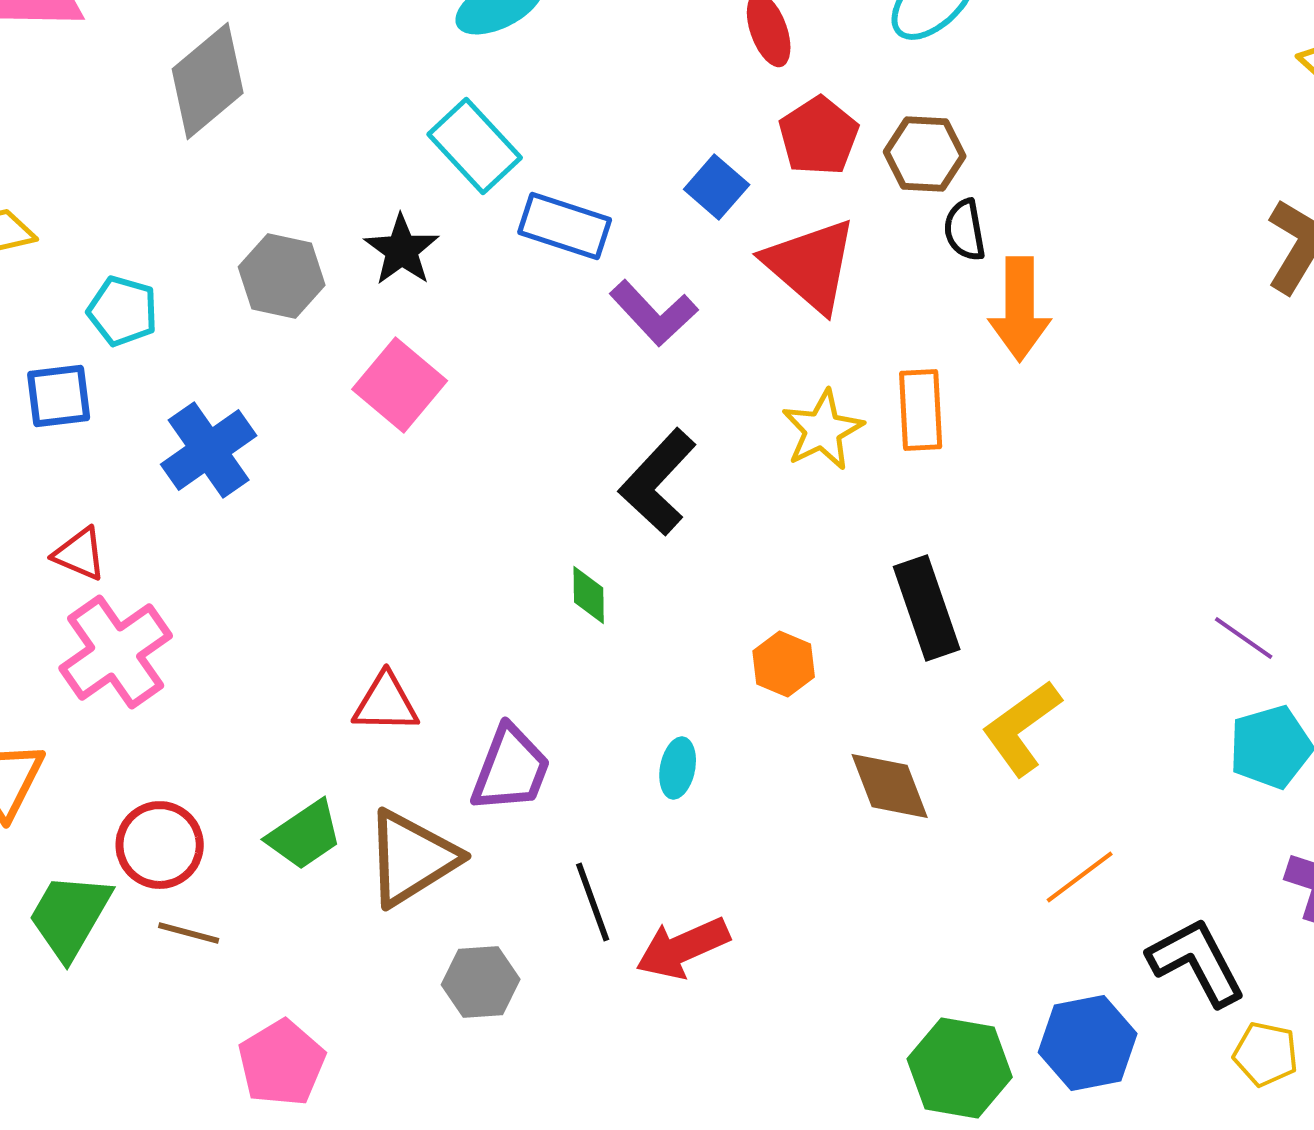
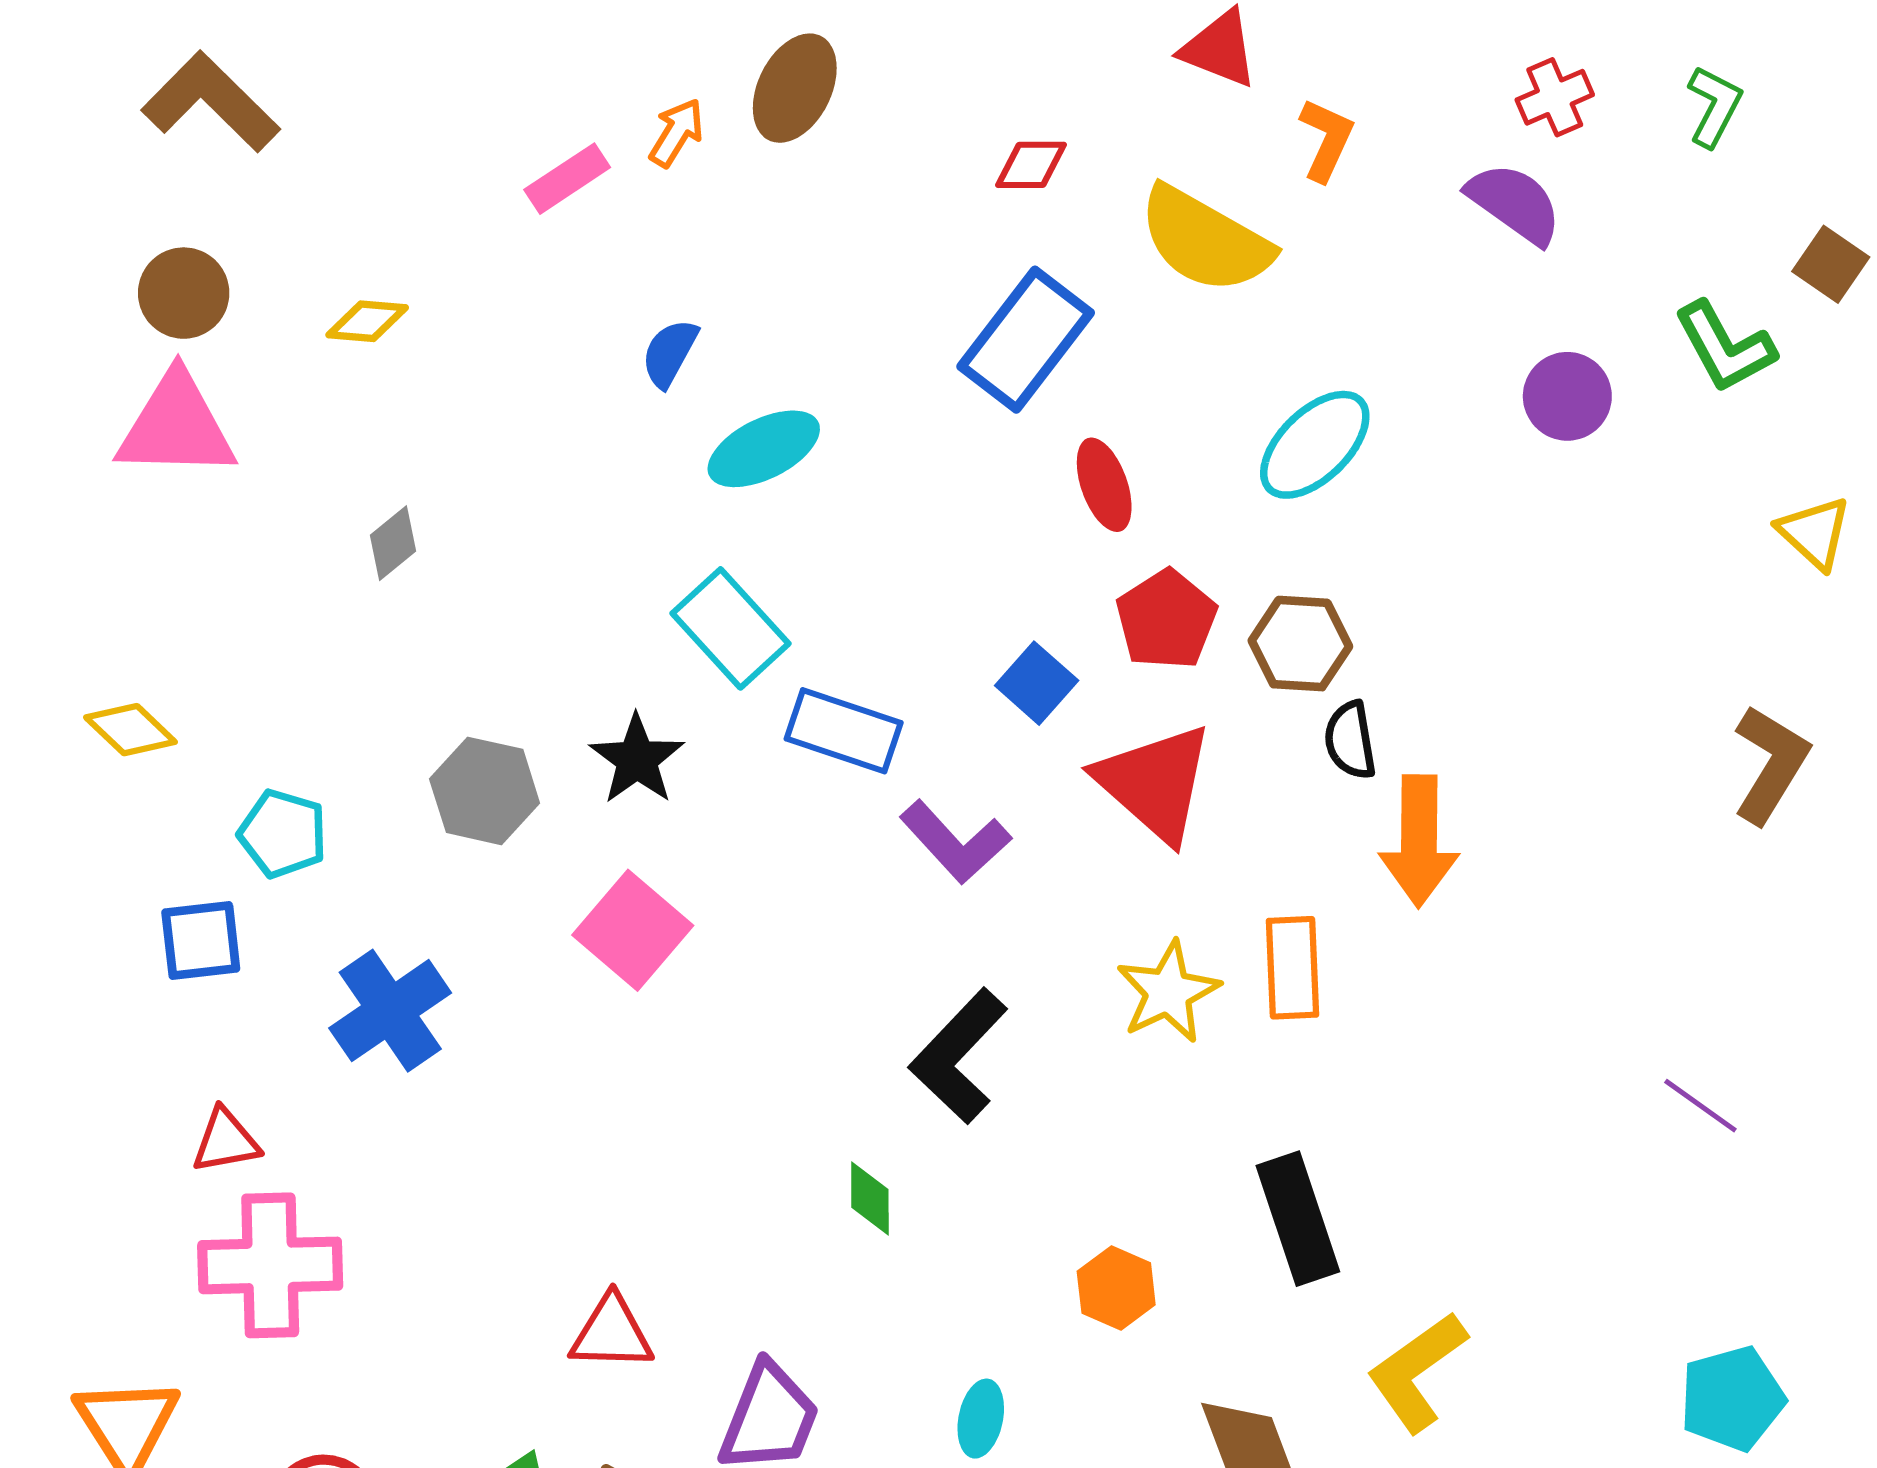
gray diamond: (208, 81) -> (393, 543), size x0.5
red triangle: (80, 554) -> (226, 1141), turned -34
purple line: (1244, 638) -> (1700, 1106), moved
pink cross: (116, 652) -> (270, 1265), turned 33

